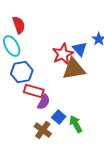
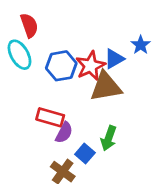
blue triangle: (80, 49) -> (114, 59), turned 42
blue hexagon: (22, 72) -> (61, 66), moved
green arrow: (76, 124) -> (109, 138), moved, turned -132

